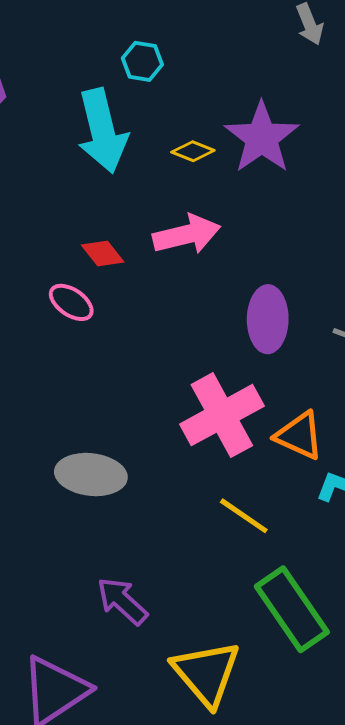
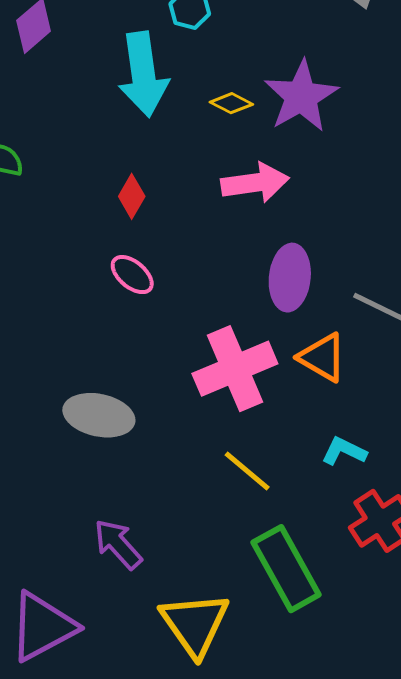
pink arrow: (187, 234) -> (255, 183), moved
red diamond: (103, 254) -> (132, 196), turned 63
pink ellipse: (71, 302) -> (132, 275), moved
orange triangle: (299, 436) -> (322, 357), moved

